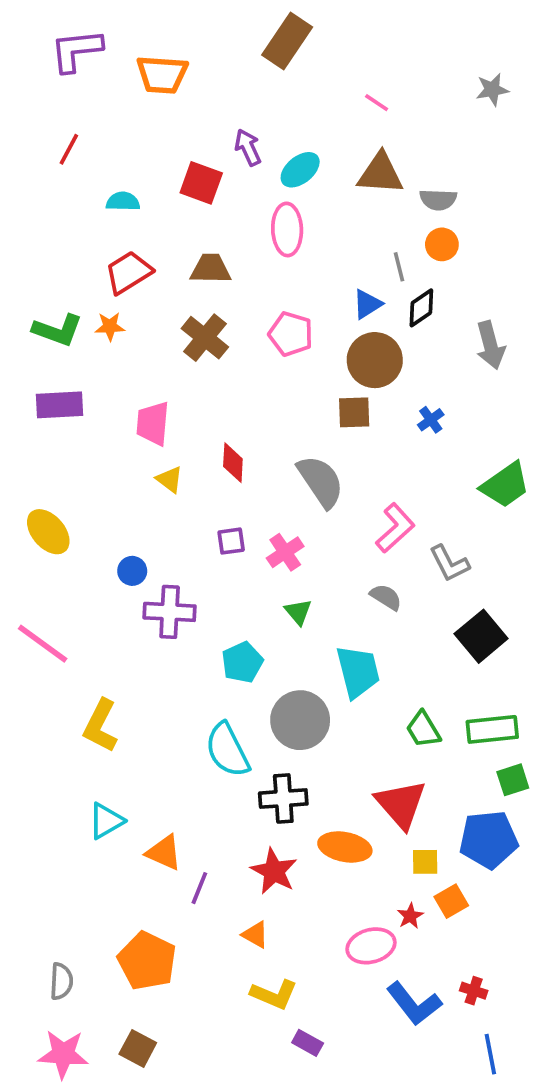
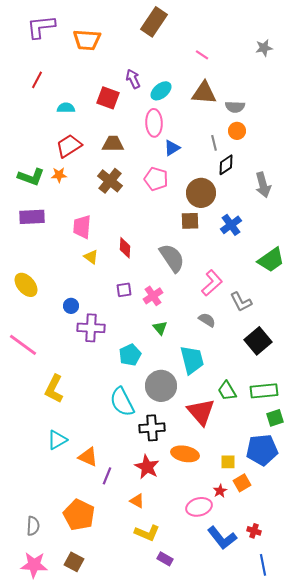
blue triangle: (367, 304) -> (172, 148), moved
blue cross: (431, 420) -> (231, 225), size x1.5
red triangle: (401, 804) -> (201, 412), moved

